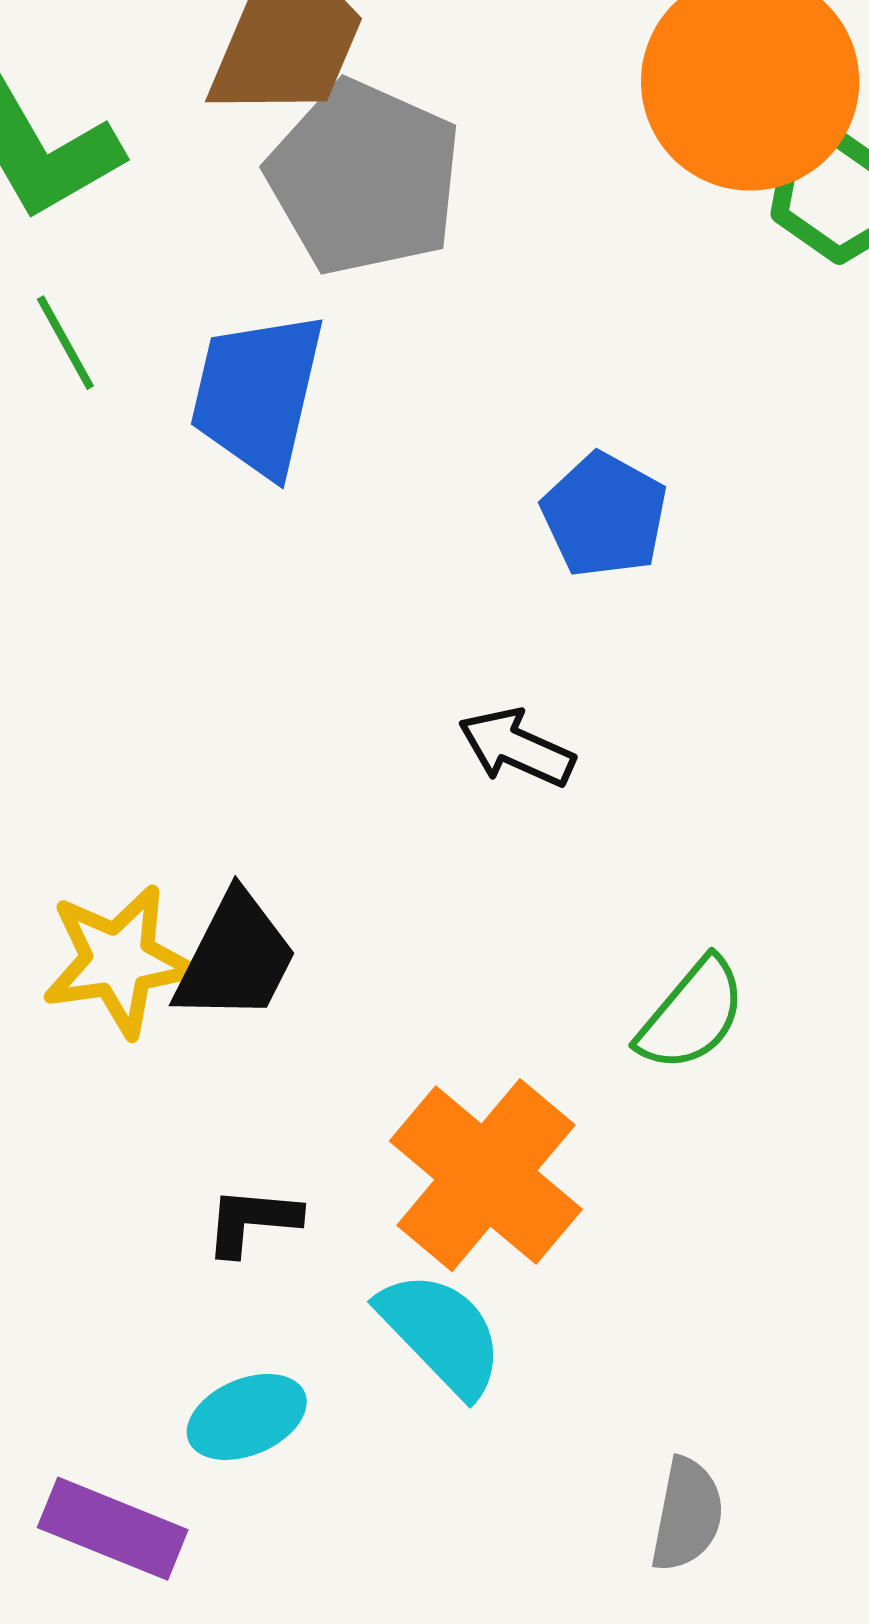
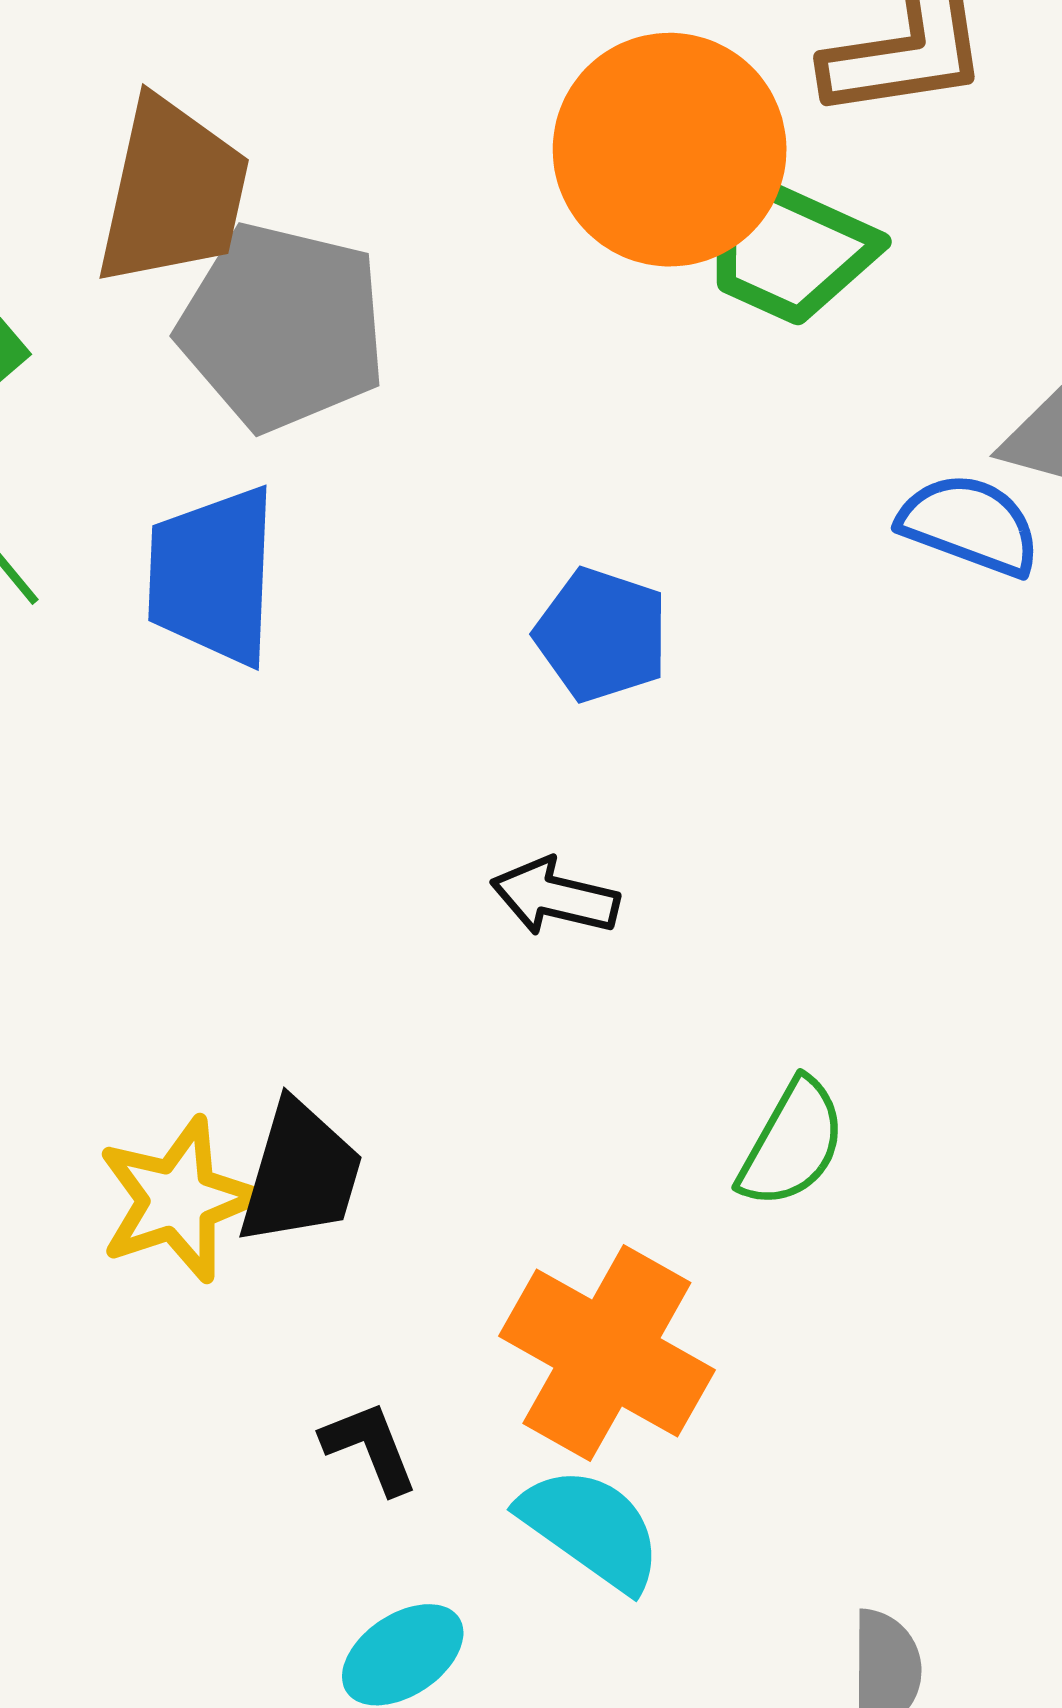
black L-shape: (252, 1221) -> (370, 1447), turned 74

